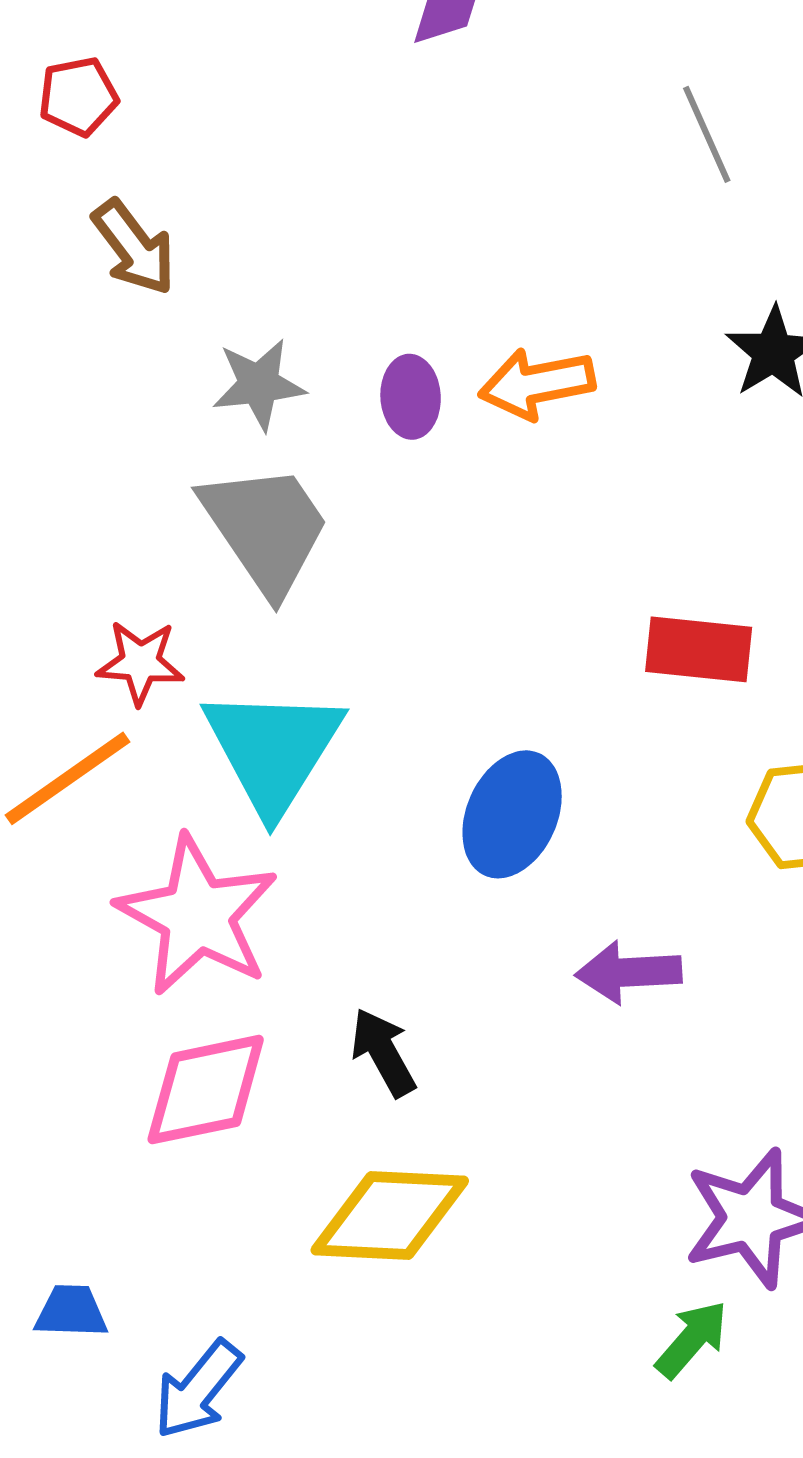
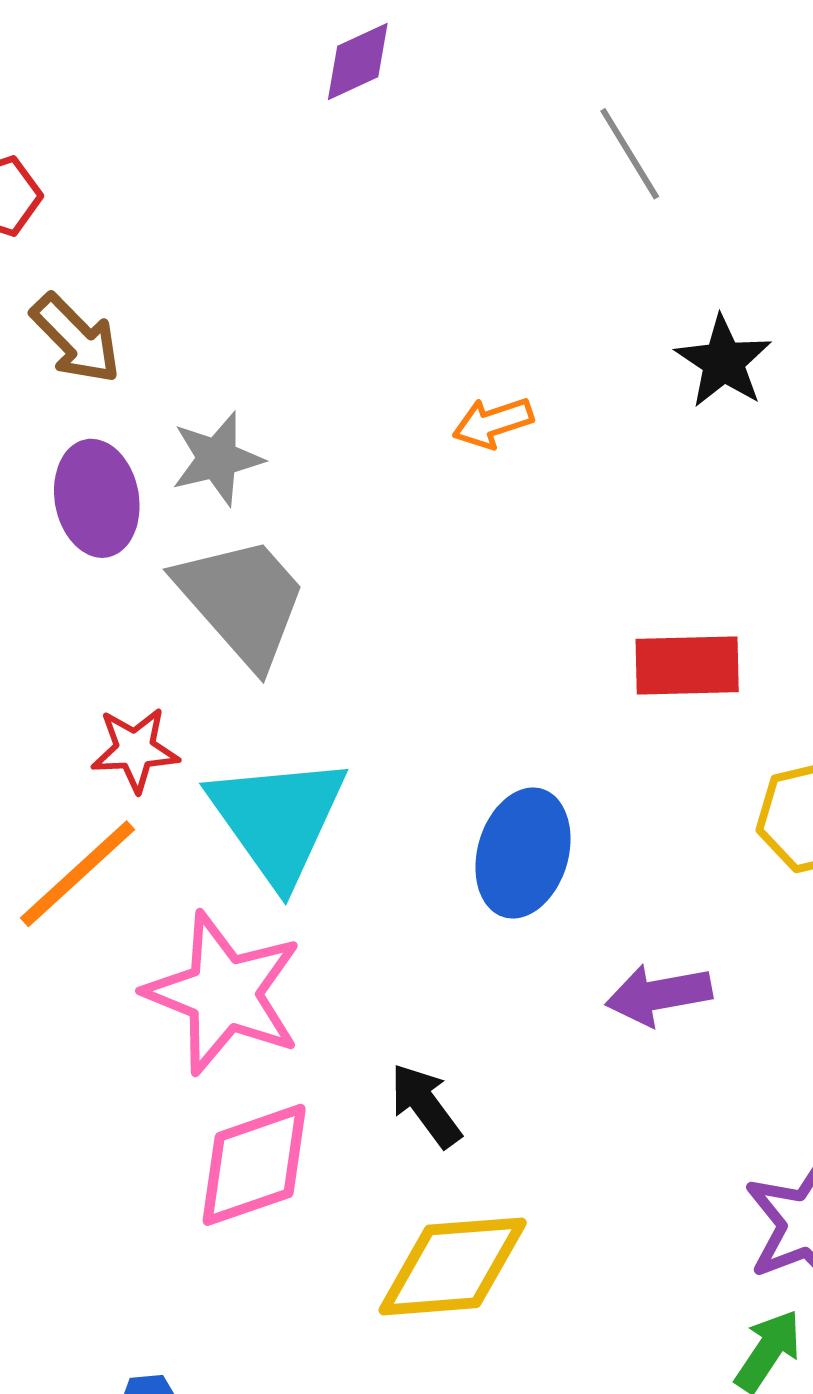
orange arrow: (537, 384) -> (493, 423), size x0.7
purple ellipse: (411, 397) -> (97, 498), moved, size x1.4

